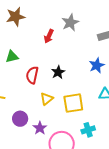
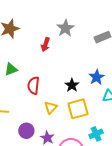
blue star: (97, 65) -> (97, 77), moved
black star: (58, 72) -> (72, 85), moved

